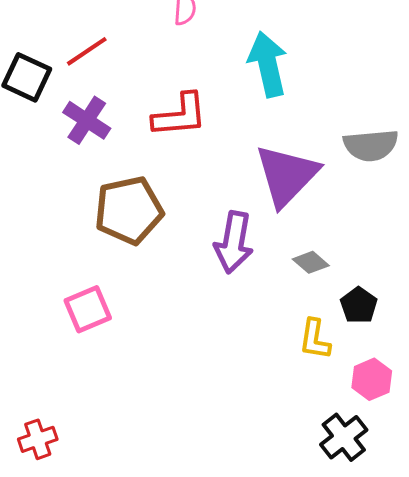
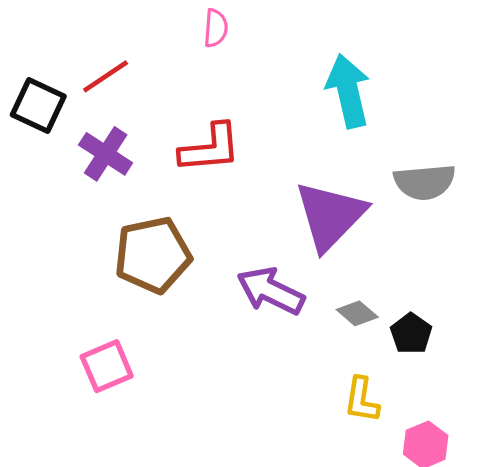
cyan arrow: (268, 64) -> (348, 91), moved
purple arrow: (234, 242) -> (271, 291), turned 106
black pentagon: (359, 305) -> (411, 334), moved

